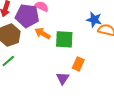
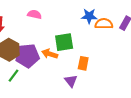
purple pentagon: (27, 16) -> (27, 56), moved
orange arrow: (42, 33) -> (50, 54), moved

